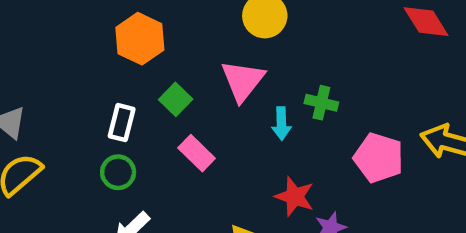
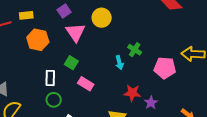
orange hexagon: (140, 39) -> (38, 40), moved
pink triangle: (243, 81) -> (75, 32), moved
green cross: (321, 103) -> (135, 50), turned 32

